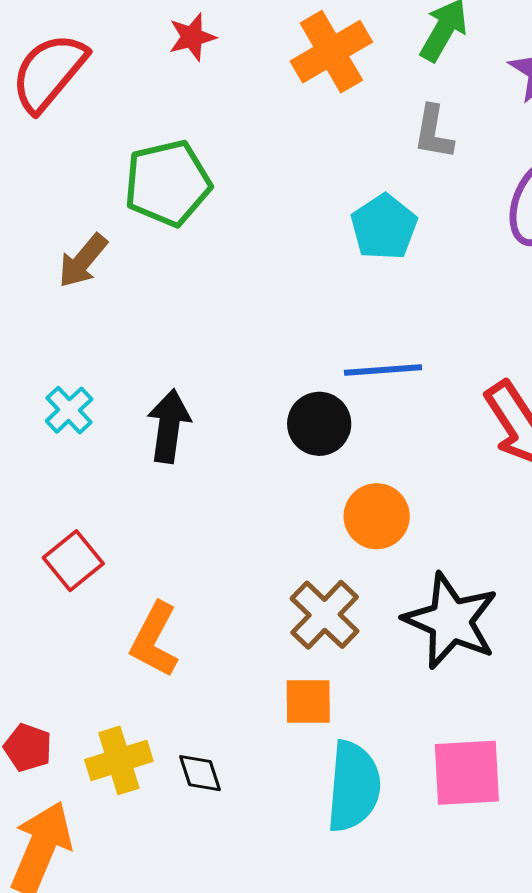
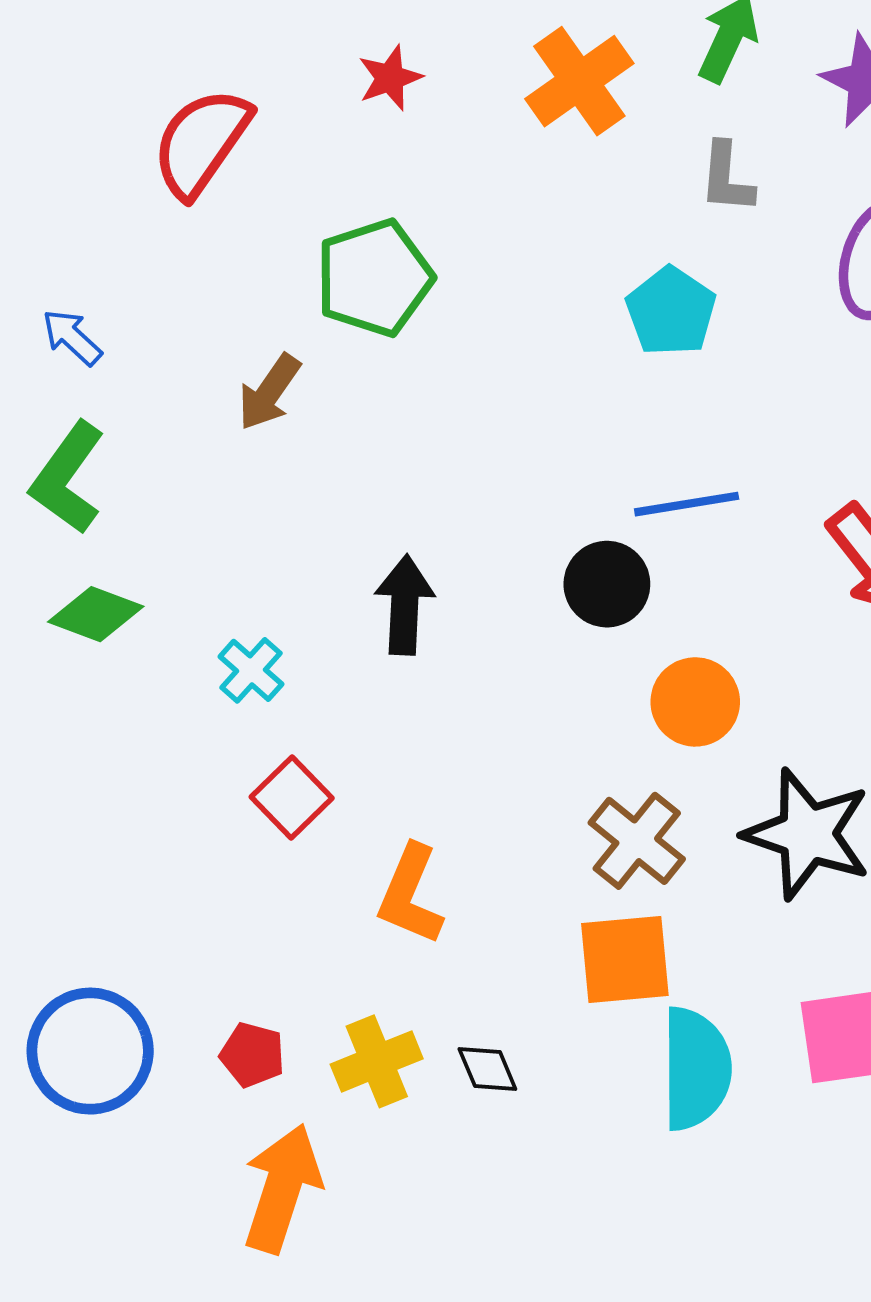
cyan cross: (69, 410) -> (251, 670), moved
orange square: (308, 701) -> (625, 960), size x1.4

